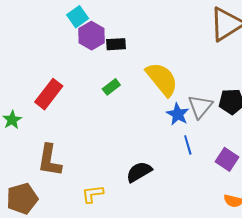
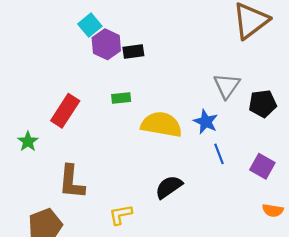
yellow semicircle: (162, 79) -> (161, 124), moved, turned -36
green rectangle: (111, 87) -> (121, 98), moved, turned 36
gray triangle: (200, 107) -> (227, 86), moved

